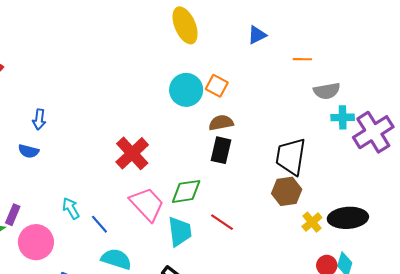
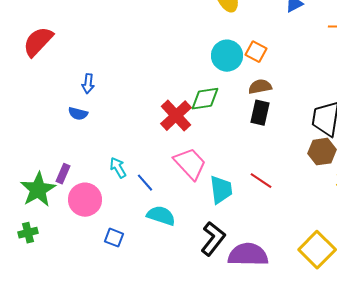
green diamond: (186, 191) -> (205, 99), moved

